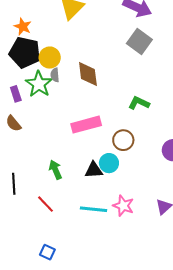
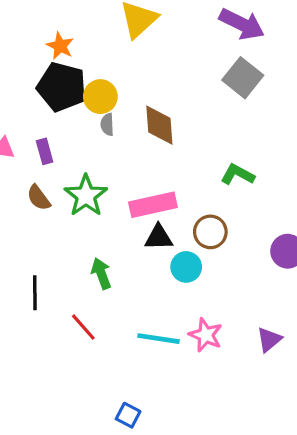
green star: (39, 84) -> (86, 196), moved
black triangle: (94, 170) -> (159, 237), moved
blue square: (47, 252) -> (128, 415), moved

